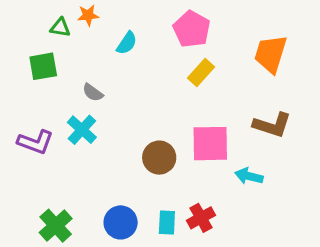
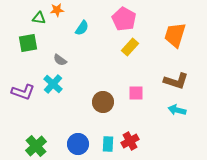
pink square: (210, 144) -> (136, 93), size x0.6
cyan arrow: (249, 176) -> (177, 110), moved

